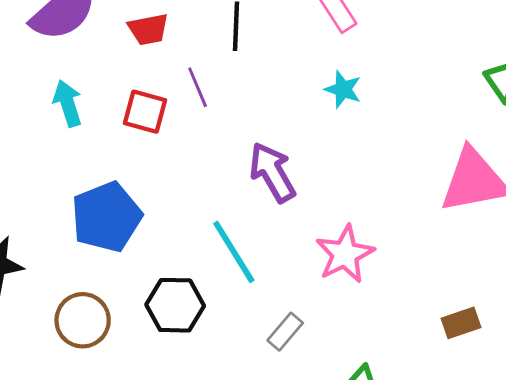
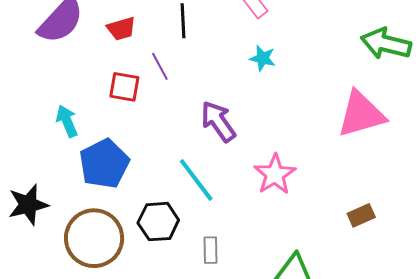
cyan arrow: (68, 103) -> (67, 121), moved
brown circle: (83, 320) -> (94, 238), size x1.5
gray rectangle: (285, 332) -> (210, 250), moved, turned -36

